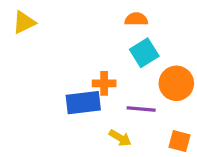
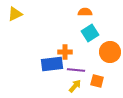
purple line: (141, 109) -> (76, 70), moved
yellow arrow: (120, 138) -> (75, 86), turned -80
orange square: (180, 141) -> (97, 81), moved

